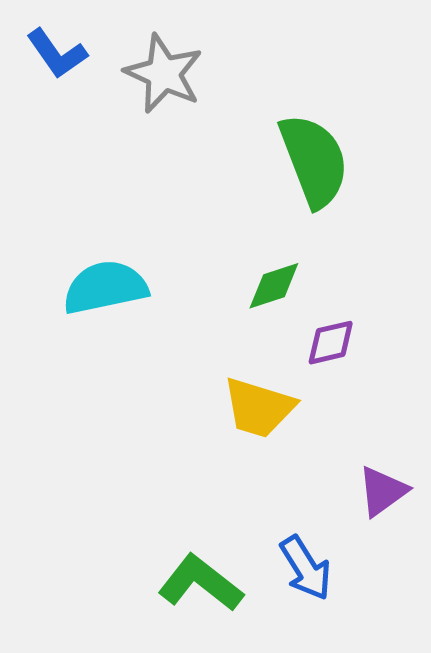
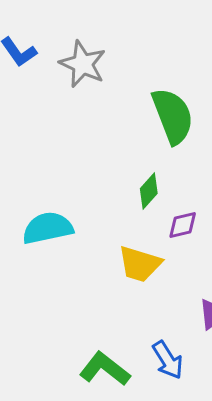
green diamond: (274, 286) -> (149, 191), turned -30
cyan semicircle: (105, 287) -> (48, 228), moved

